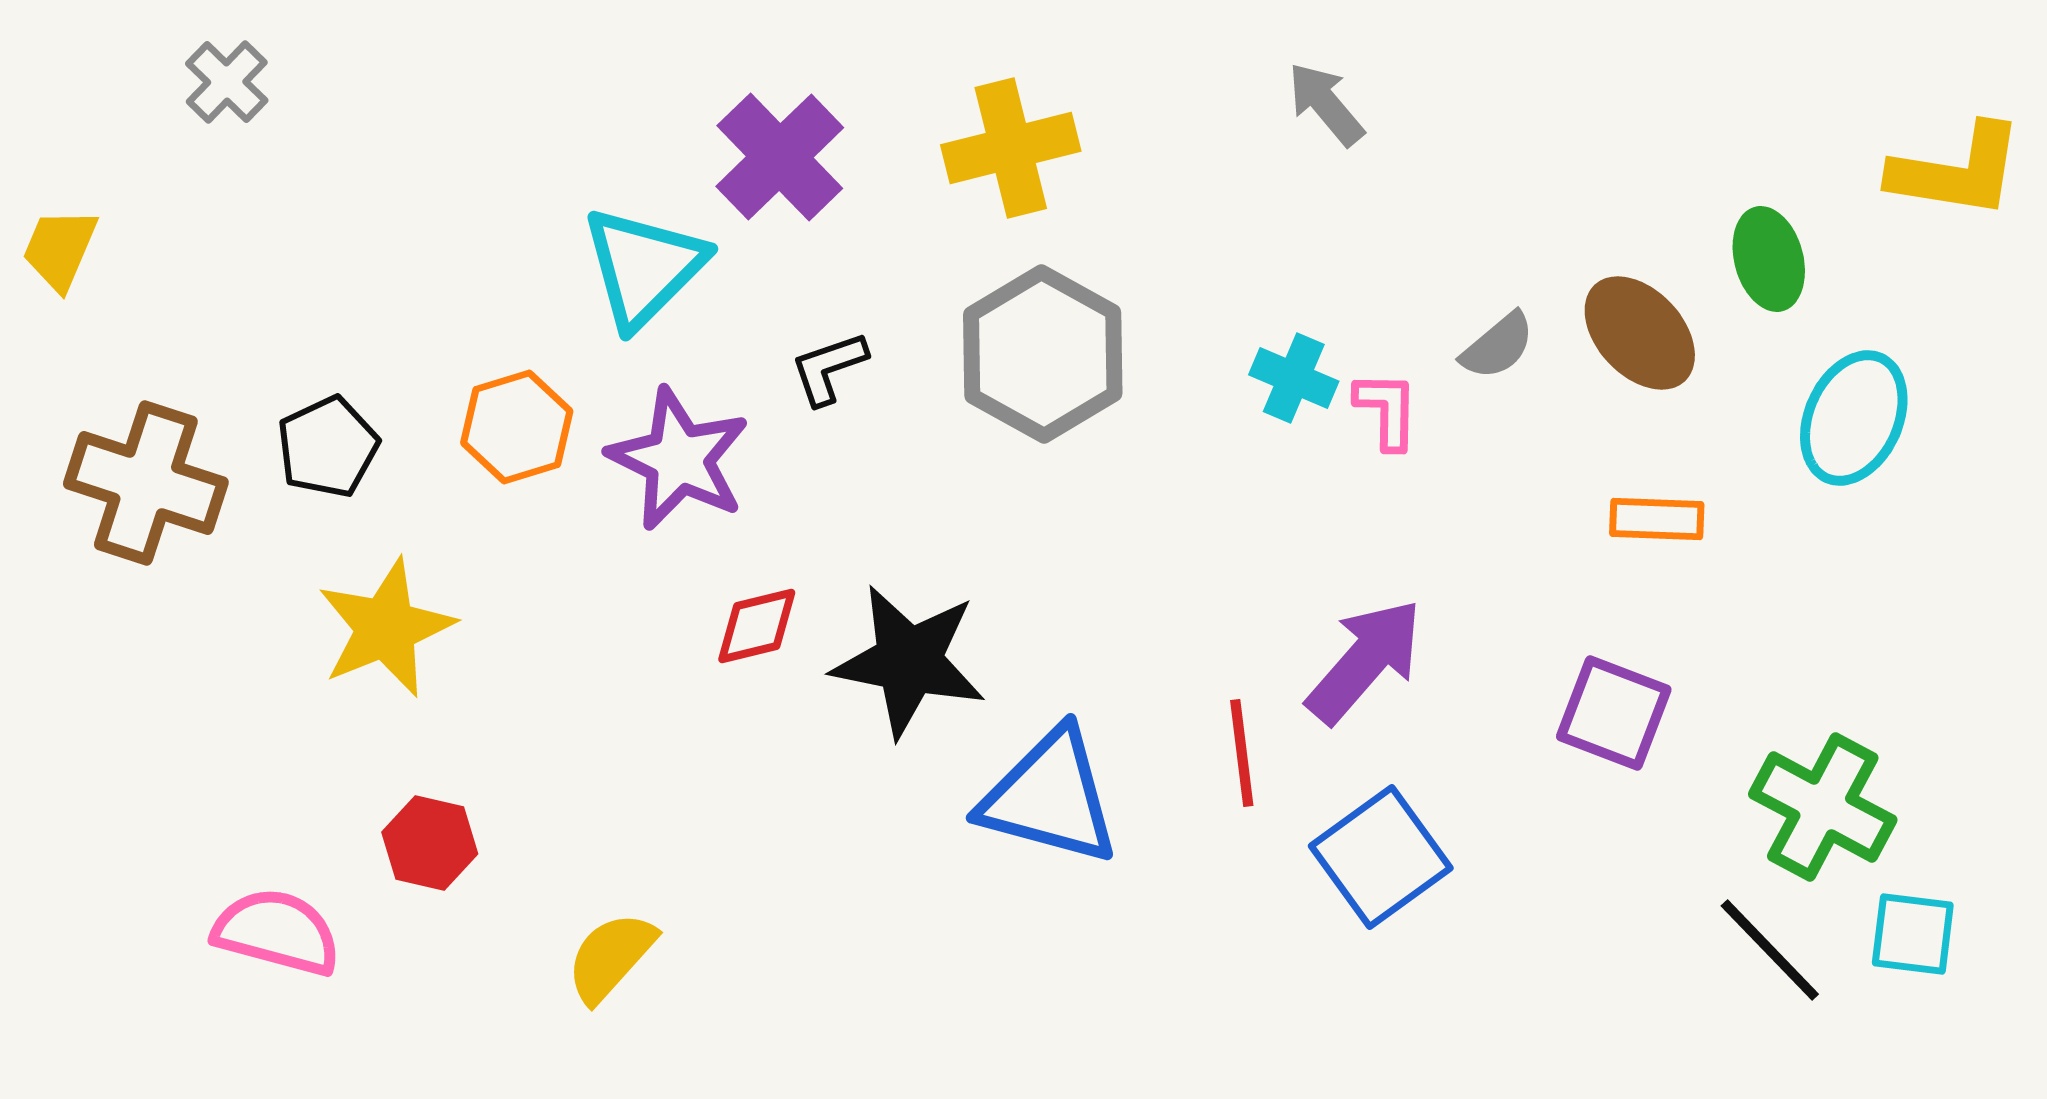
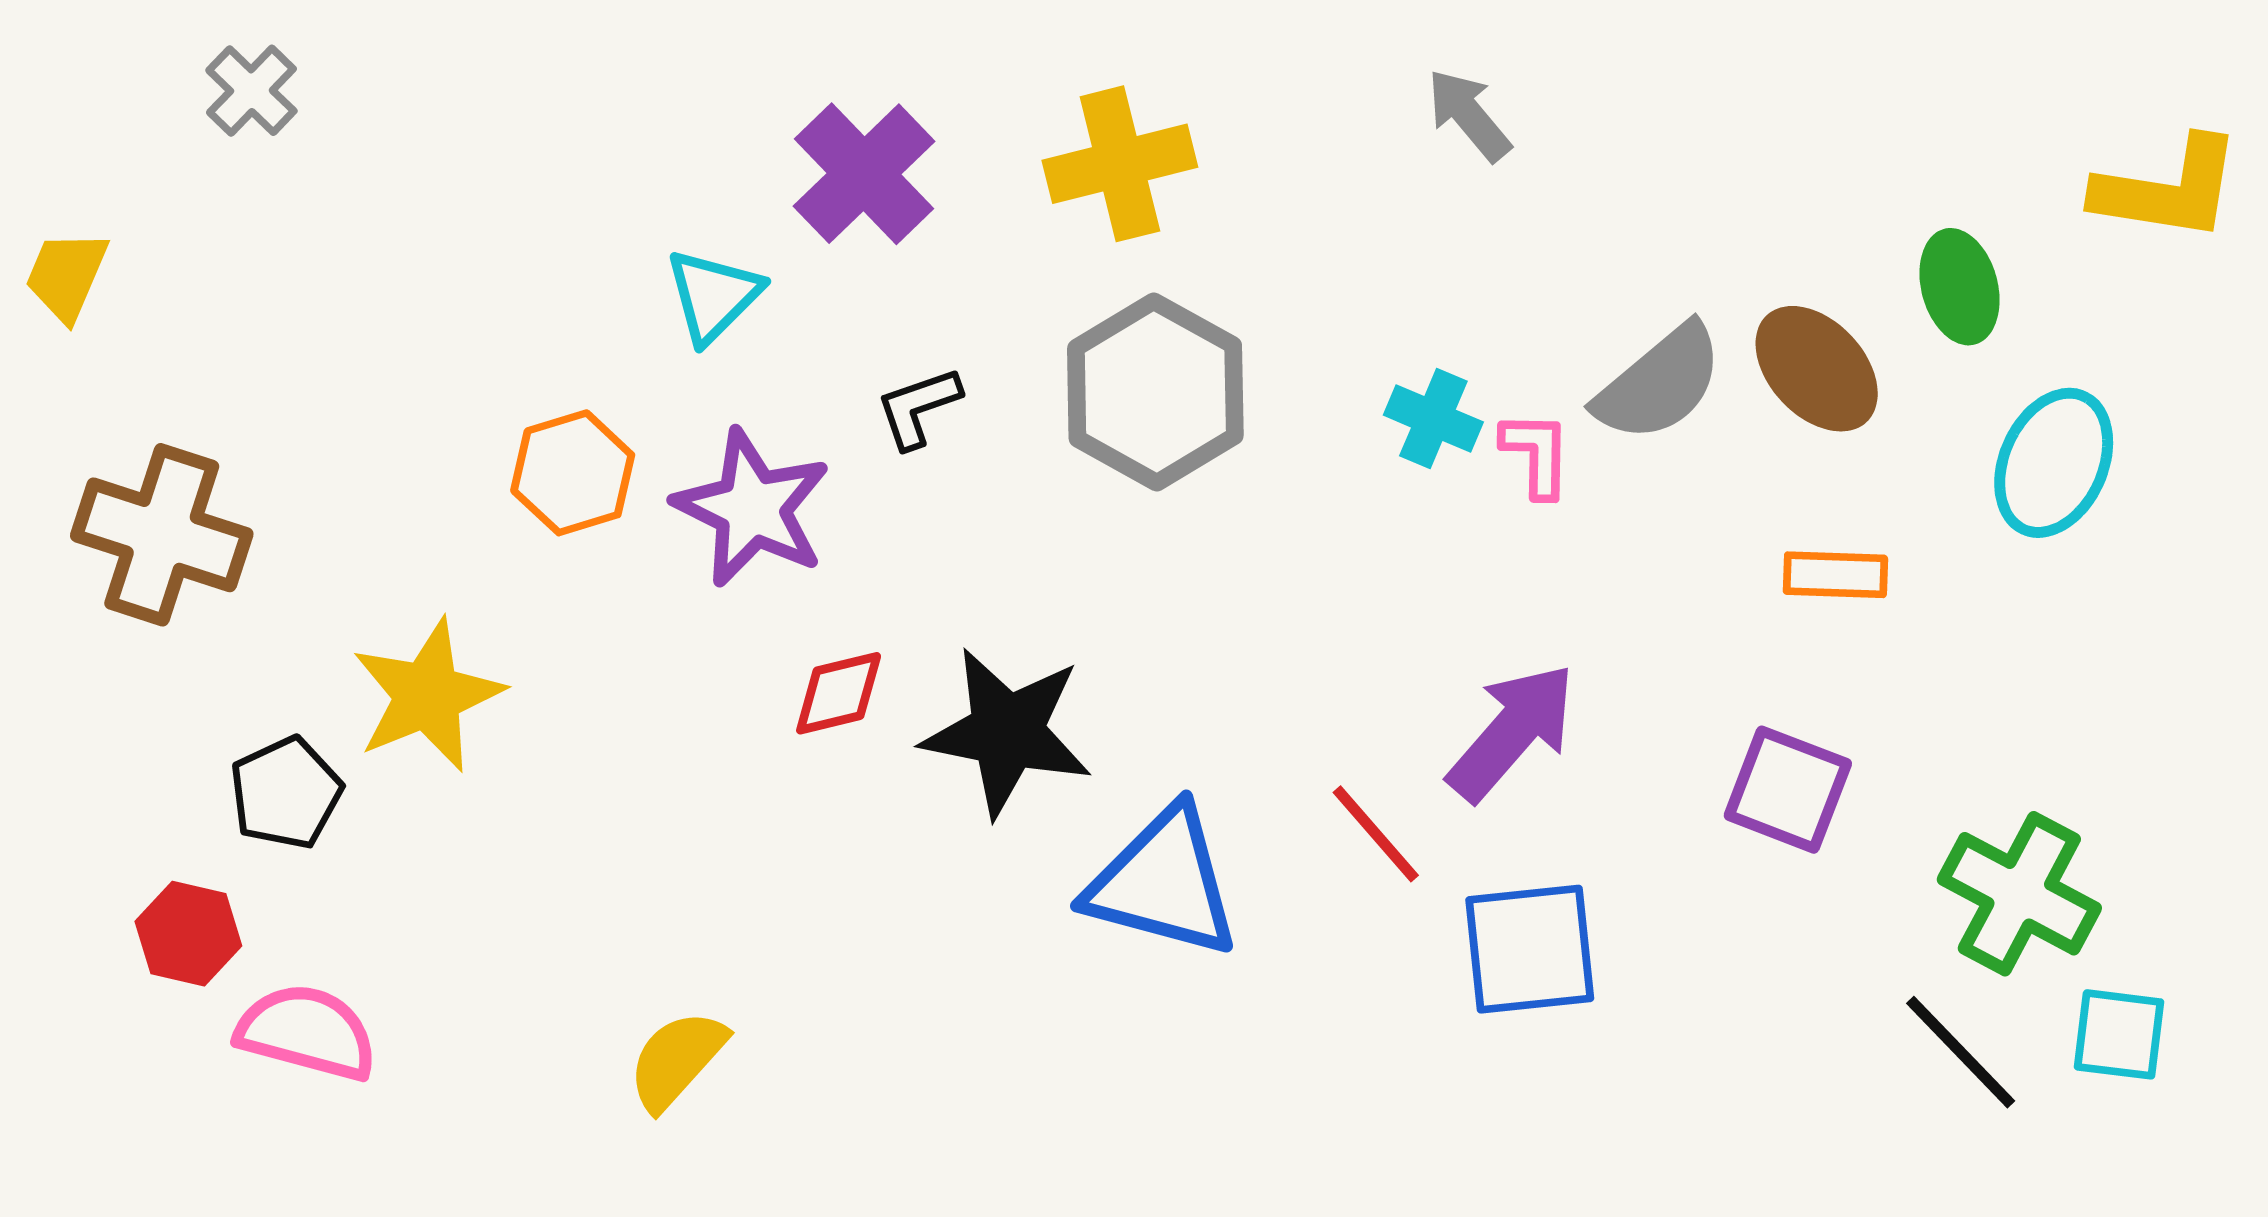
cyan triangle: (644, 267) -> (713, 296), size x0.7
gray semicircle: (1498, 346) -> (1659, 383), size x1.6
black pentagon: (328, 447) -> (286, 793), moved
red line: (1242, 753) -> (1376, 834), turned -34
red hexagon: (430, 843) -> (188, 934), moved
blue square: (1381, 857) -> (1530, 949), turned 30

